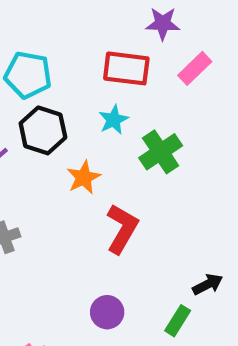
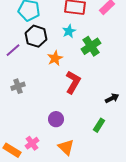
black arrow: (208, 284) -> (112, 98), moved
purple circle: (107, 312) -> (56, 119), moved

